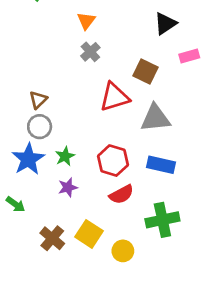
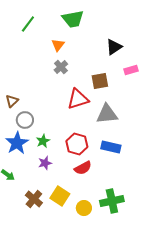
brown square: (145, 72) -> (100, 81), turned -36
brown triangle: (38, 100) -> (12, 101), moved
green cross: (162, 220) -> (112, 201), moved

